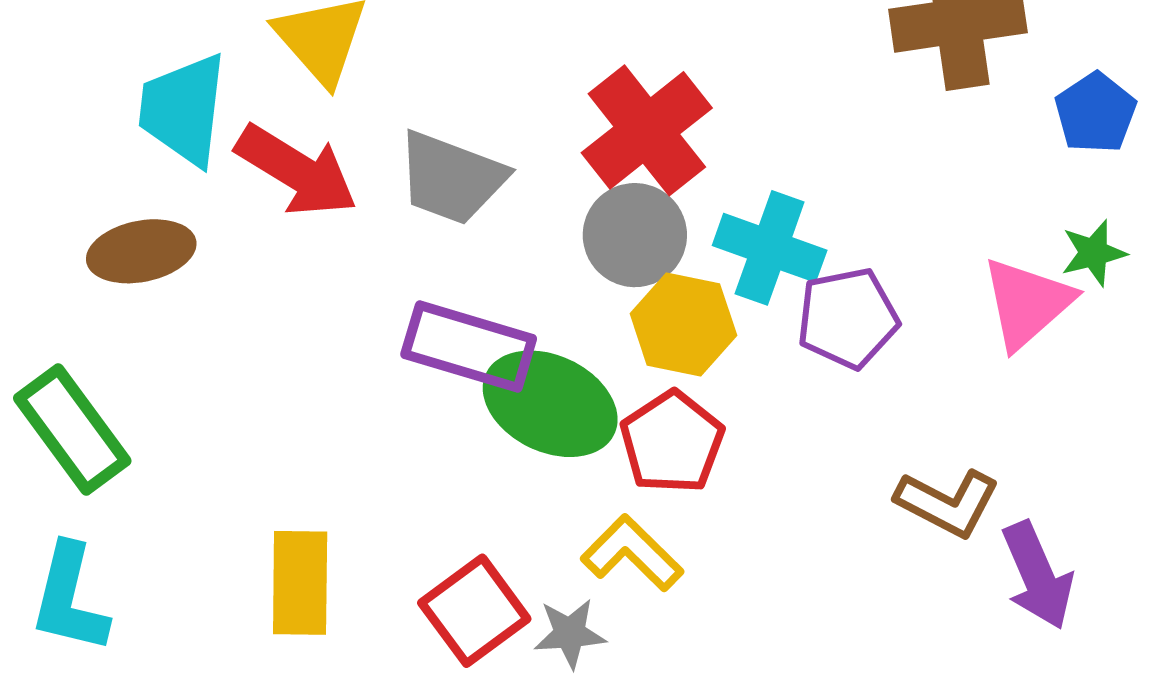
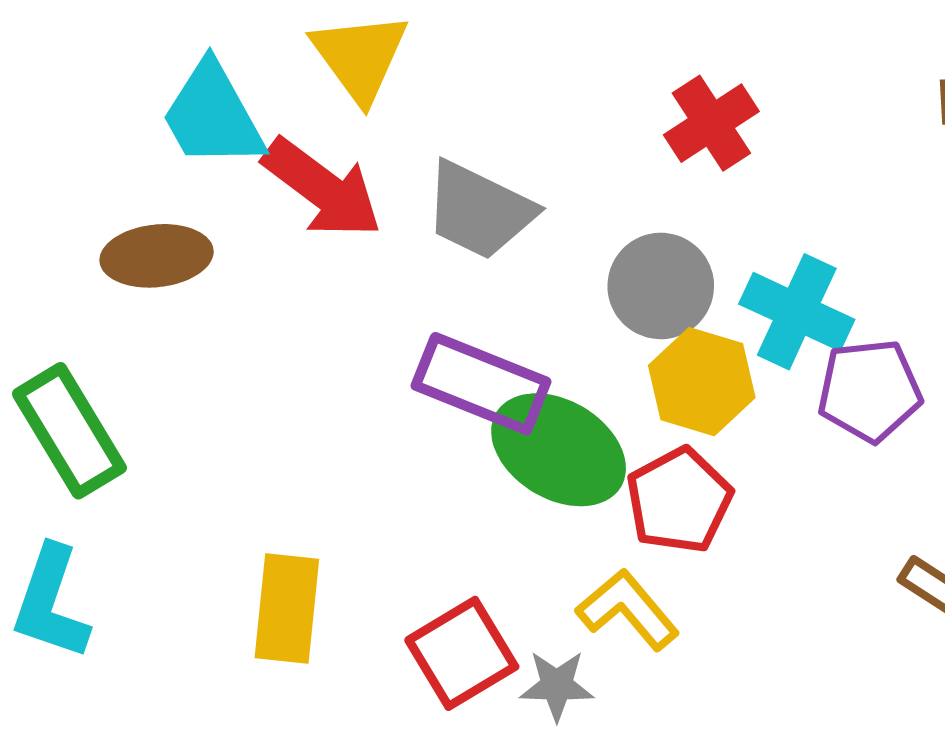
cyan trapezoid: (183, 109) -> (213, 115), turned -41
red cross: (647, 130) -> (711, 123), moved, size x0.7

